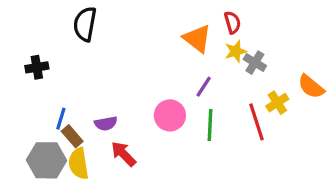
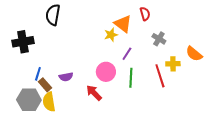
yellow star: (236, 51) -> (111, 35), moved
black cross: (37, 67) -> (23, 42), size x1.5
yellow cross: (277, 103) -> (173, 64), turned 32
red arrow: (123, 154) -> (94, 93), moved

